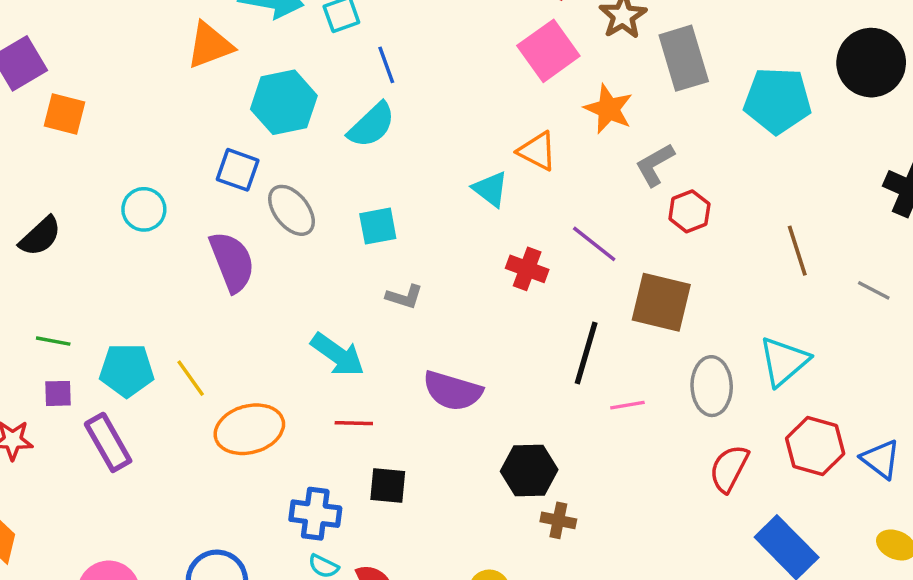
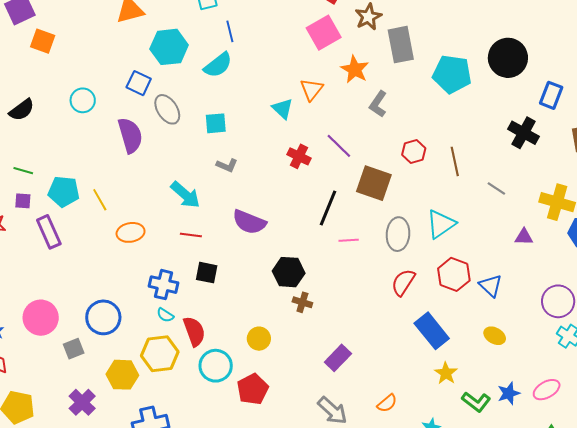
orange triangle: (537, 151) -> (312, 89), turned 35
gray L-shape: (655, 165) -> (378, 104), turned -32
red hexagon: (689, 211) -> (414, 152), moved
orange ellipse: (249, 429) -> (131, 232), size x0.7

